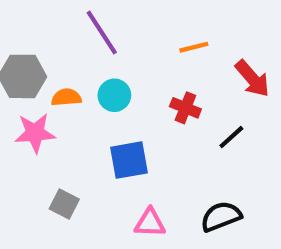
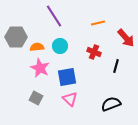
pink star: (35, 133) -> (40, 68), moved, turned 30
black line: (231, 137) -> (116, 66), turned -32
pink triangle: (150, 223) -> (70, 99), moved, turned 42

